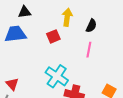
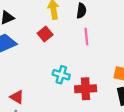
cyan cross: (57, 76) -> (61, 75), size x0.7

